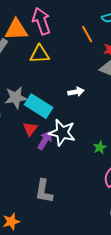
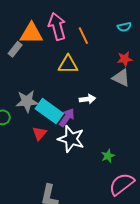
orange line: (87, 34) -> (83, 36), moved
yellow triangle: (40, 54) -> (68, 64), moved
purple arrow: (45, 140) -> (67, 118), moved

